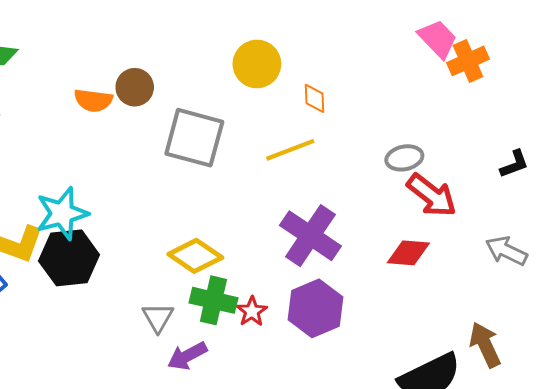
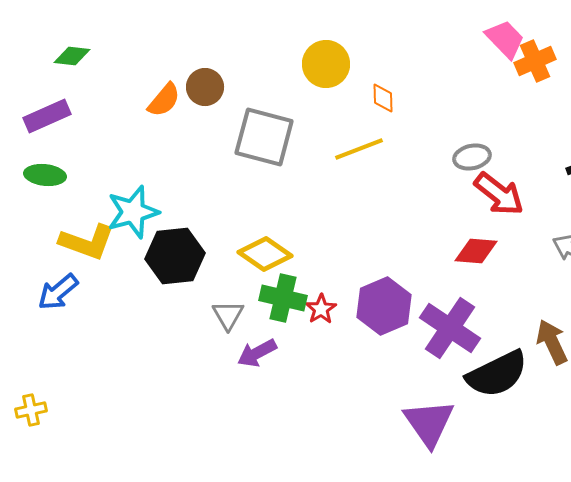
orange semicircle: (93, 100) -> (164, 100), turned -57
purple cross: (310, 236) -> (450, 328), moved
black hexagon: (69, 258) -> (175, 256), moved

